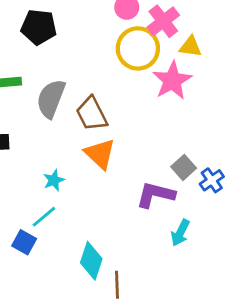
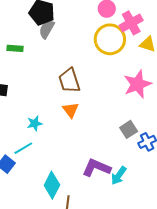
pink star: (172, 81) -> (137, 84), moved
gray semicircle: (51, 99) -> (47, 29), moved, size x0.7
orange triangle: (100, 154) -> (71, 110), size x0.7
purple L-shape: (155, 195) -> (96, 168), moved

